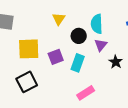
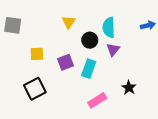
yellow square: (29, 49) -> (37, 54), size x0.6
black star: (116, 62) -> (129, 88), moved

